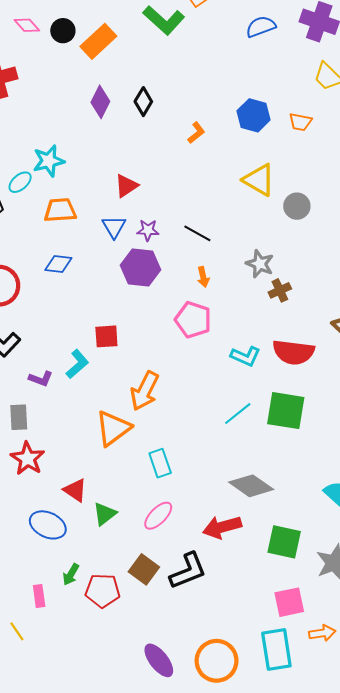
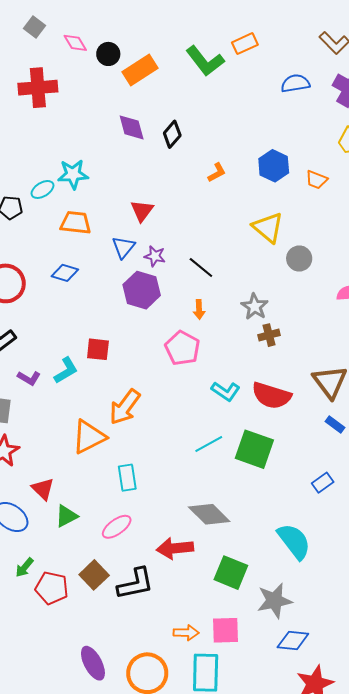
purple diamond: (100, 102) -> (132, 127), turned -52
red triangle: (126, 186) -> (142, 211), turned -30
orange arrow: (322, 633) -> (186, 633), moved

